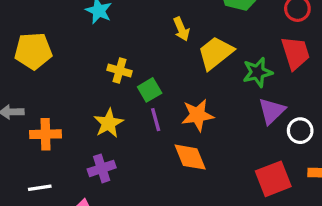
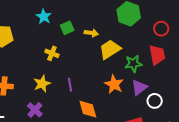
yellow arrow: (181, 29) -> (91, 33), turned -64
green square: (150, 90) -> (67, 28), moved
orange star: (198, 115) -> (114, 84), moved, turned 30
purple cross: (102, 168) -> (35, 110), turned -35

